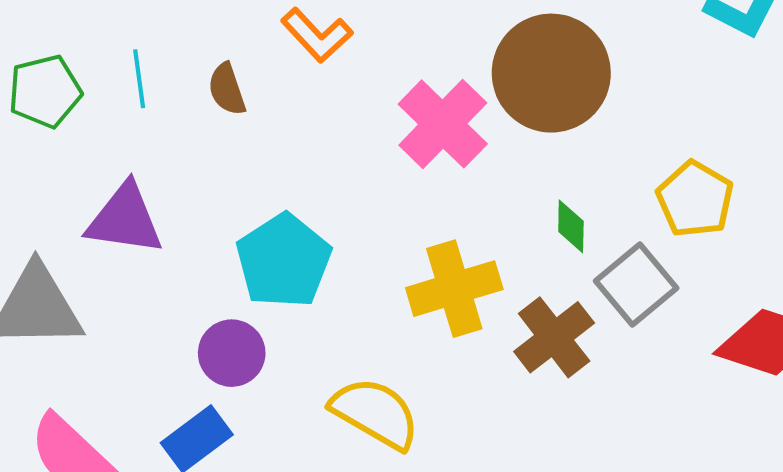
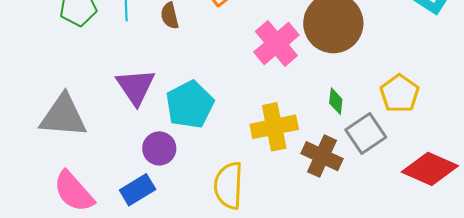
purple triangle: (125, 219) -> (136, 87), moved, turned 42
brown cross: (554, 337) -> (322, 156), turned -33
yellow semicircle: (375, 413) -> (229, 186), turned -123

